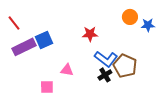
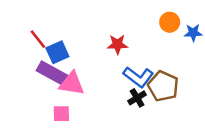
red line: (14, 23) -> (38, 39), moved
purple rectangle: (24, 47) -> (52, 73), moved, turned 55
pink triangle: (67, 70) -> (72, 84), moved, size x1.5

